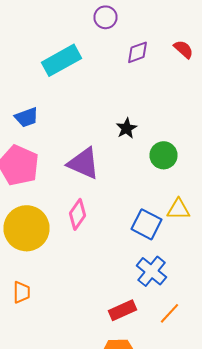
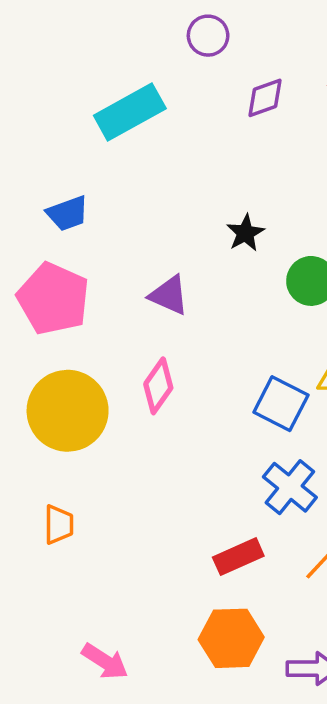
purple triangle: (84, 163) -> (169, 295), size x0.7

